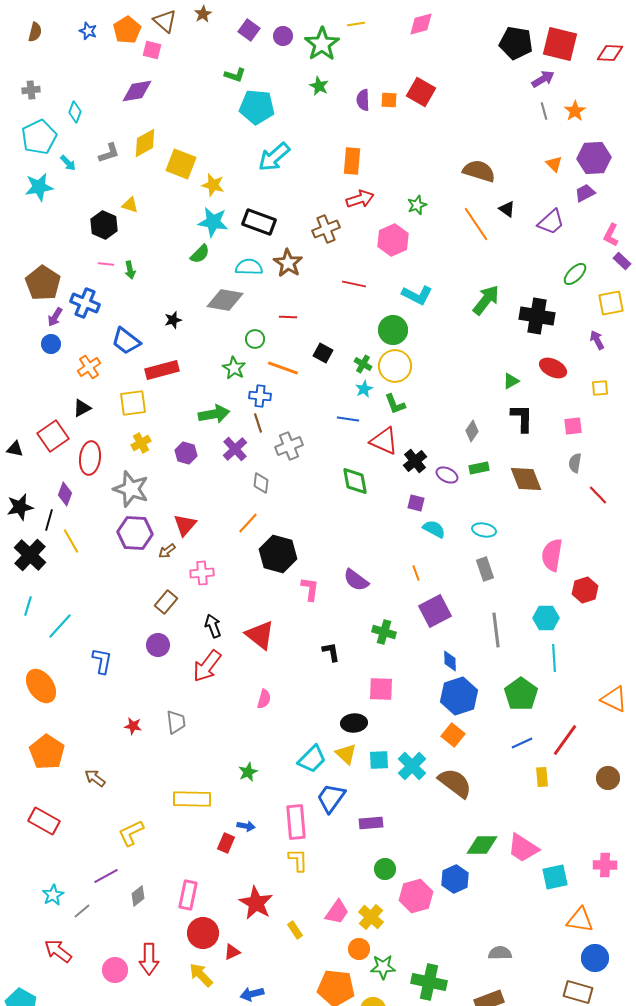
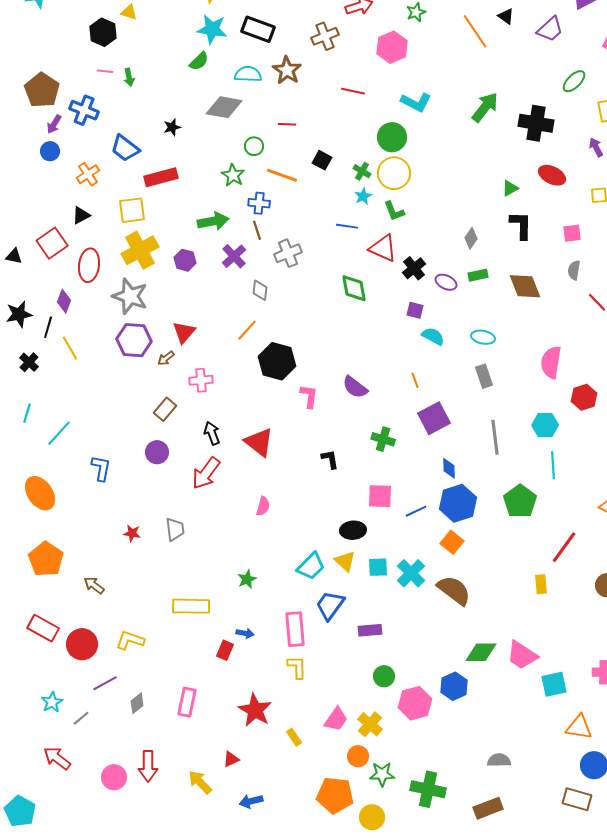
yellow cross: (141, 443) -> (140, 250), size x1.8
black cross: (30, 555) -> (29, 362), size x0.6
blue line: (522, 743) -> (416, 511), moved
yellow L-shape: (131, 833) -> (130, 640), turned 44
red circle: (203, 933) -> (82, 644), moved

